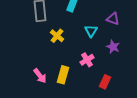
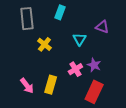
purple star: (113, 47) -> (94, 65), moved
red rectangle: (105, 82) -> (94, 92), size x1.5

